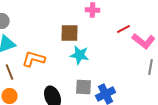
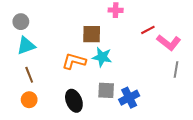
orange L-shape: (34, 59) -> (74, 61), moved

